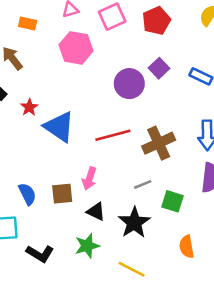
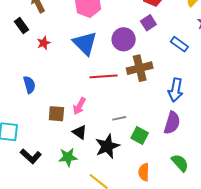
purple square: (159, 68) -> (148, 23), moved
blue triangle: (59, 127) -> (85, 43), moved
brown cross: (159, 143) -> (140, 68), moved
blue semicircle: (27, 194) -> (29, 85), moved

